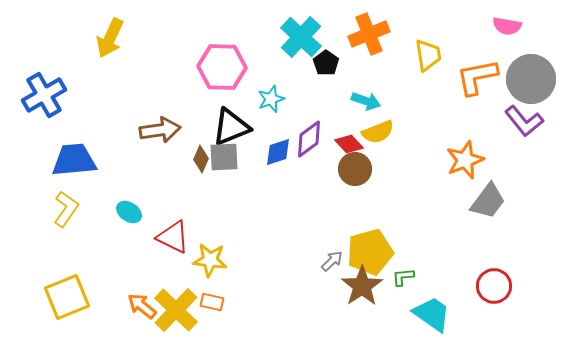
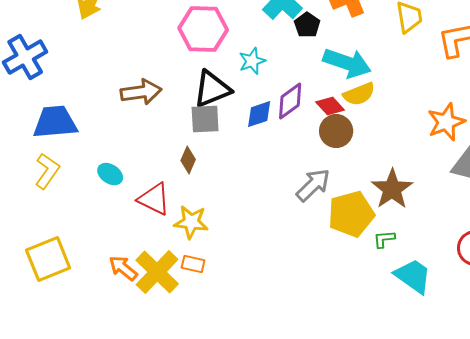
cyan arrow: (366, 101) -> (347, 63), size x1.6
brown diamond: (201, 159) -> (188, 160), moved
gray arrow: (332, 261) -> (313, 185), moved, size x1.6
brown star: (362, 286) -> (392, 189), moved

